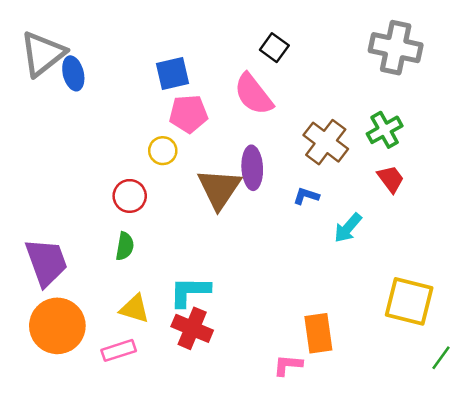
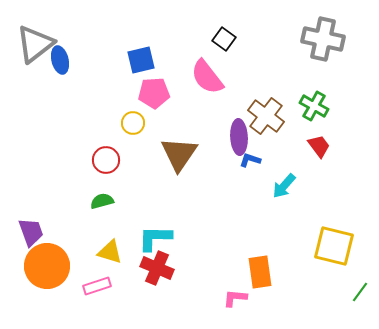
green cross: (385, 130) -> (314, 106), turned -32
purple ellipse: (252, 168) -> (239, 137), moved
green semicircle: (125, 246) -> (102, 201), turned -115
purple trapezoid: (46, 262) -> (31, 232), moved, size x0.7

